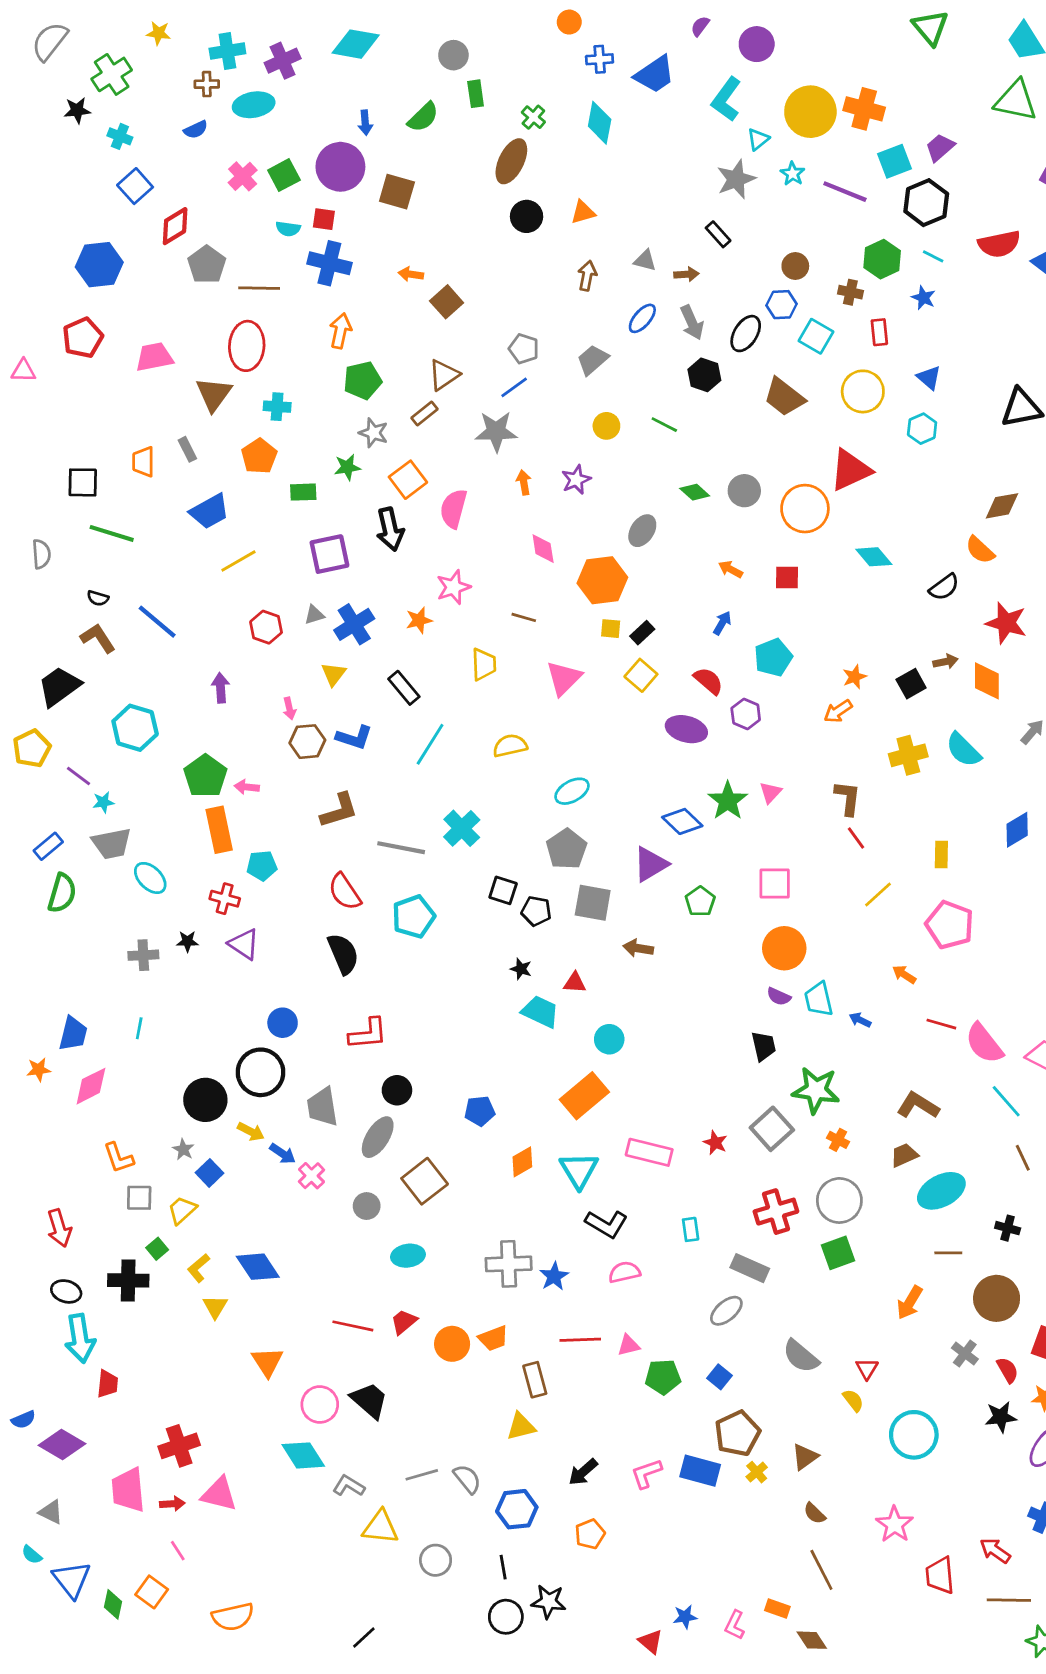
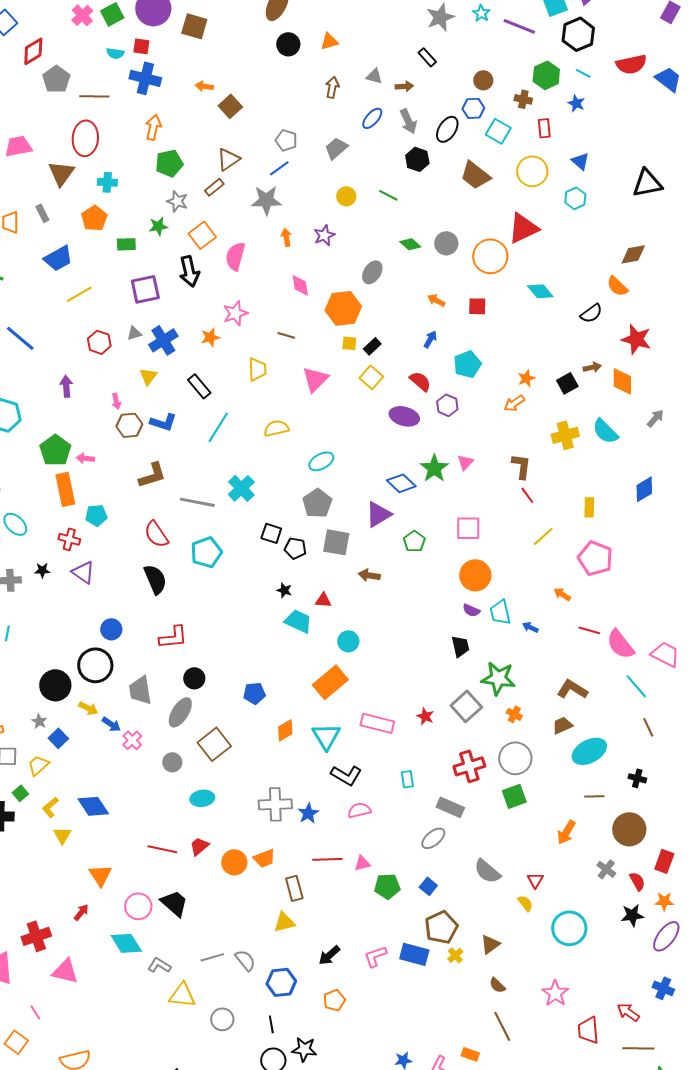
red arrow: (172, 1504) -> (81, 912), moved, turned -48

